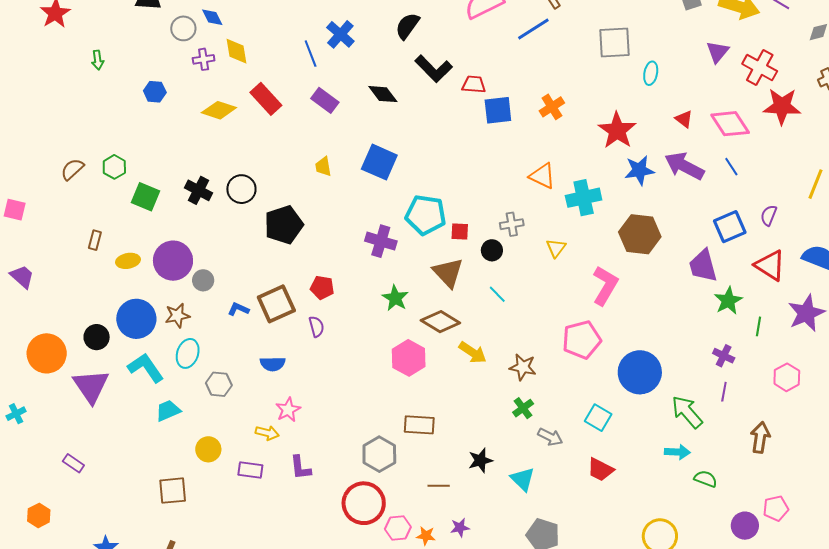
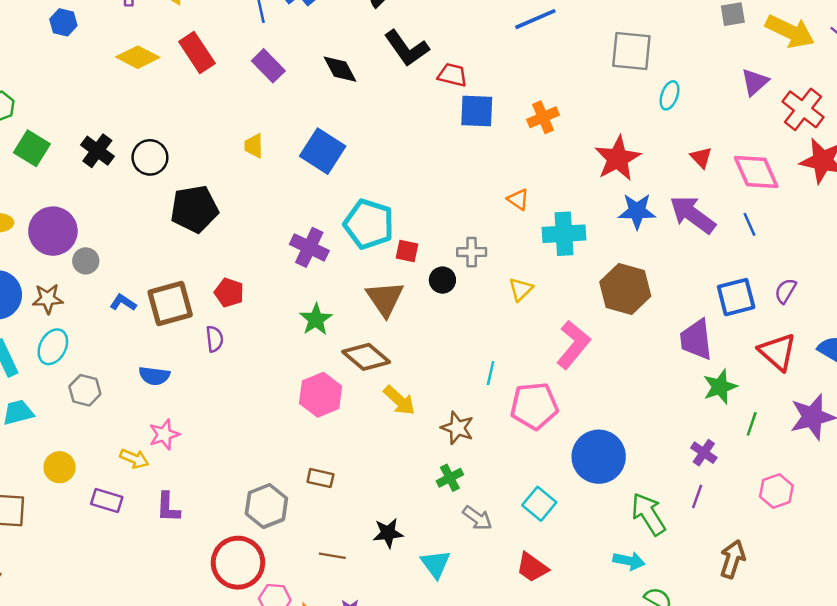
orange triangle: (542, 176) -> (518, 199), size x0.7
cyan line: (497, 294) -> (491, 373), moved, turned 48
brown rectangle: (419, 425) -> (320, 478), size x0.7

